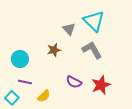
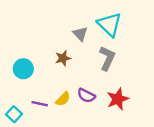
gray L-shape: (92, 50) -> (107, 58), turned 55
purple line: (25, 82) -> (40, 104), moved
yellow semicircle: (44, 96) -> (63, 99), moved

